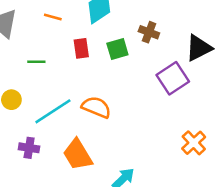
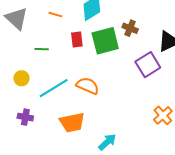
green square: (117, 49) -> (105, 41), size x1.6
purple cross: (29, 148) -> (25, 117), moved
orange trapezoid: (78, 155) -> (72, 122), turned -72

